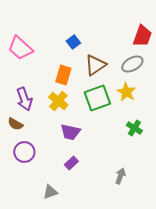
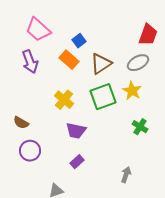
pink trapezoid: (20, 48) -> (38, 30), moved
orange rectangle: (63, 75) -> (69, 60), moved, turned -66
purple arrow: (24, 99) -> (30, 62), moved

